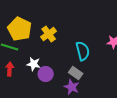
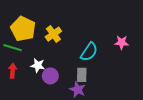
cyan semicircle: (83, 51) -> (89, 52), turned 48
gray rectangle: (76, 73) -> (82, 75), turned 56

